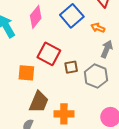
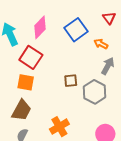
red square: (49, 54) -> (31, 57), moved
brown trapezoid: (39, 102) -> (21, 110), moved
orange cross: (64, 114) -> (59, 127), turned -36

